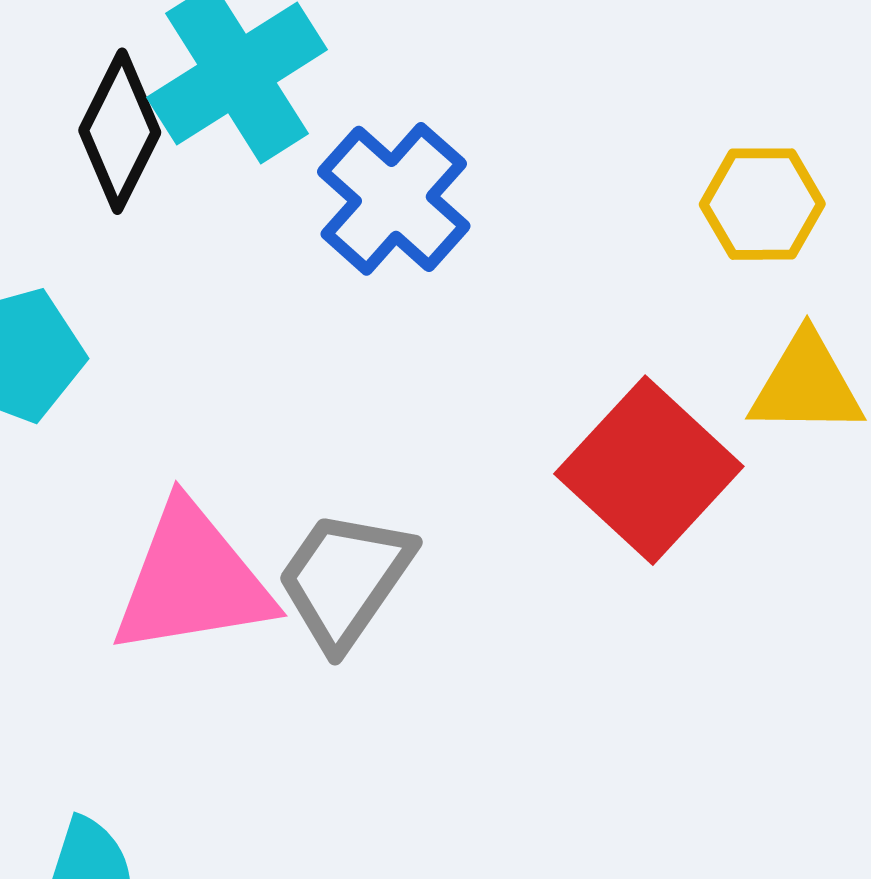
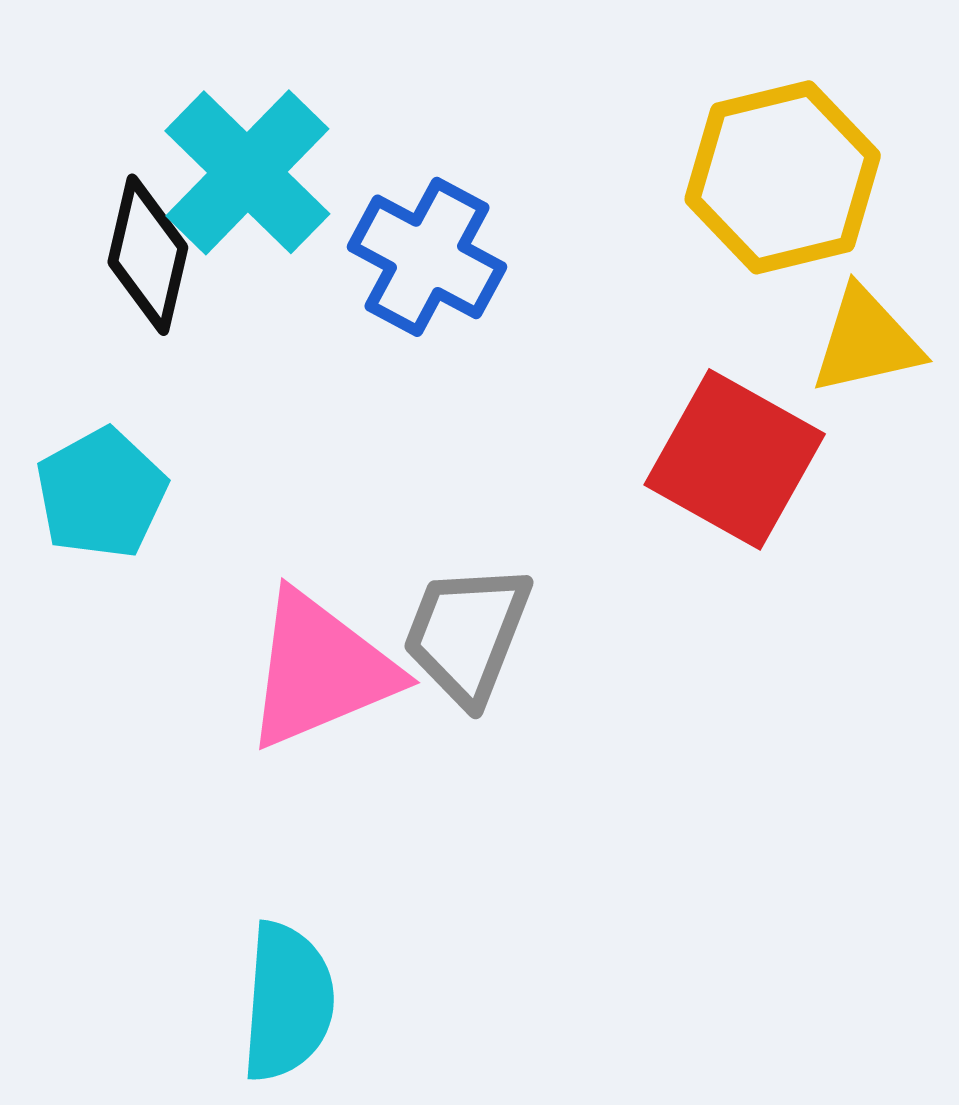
yellow hexagon: (762, 204) -> (783, 177), size x1.6

